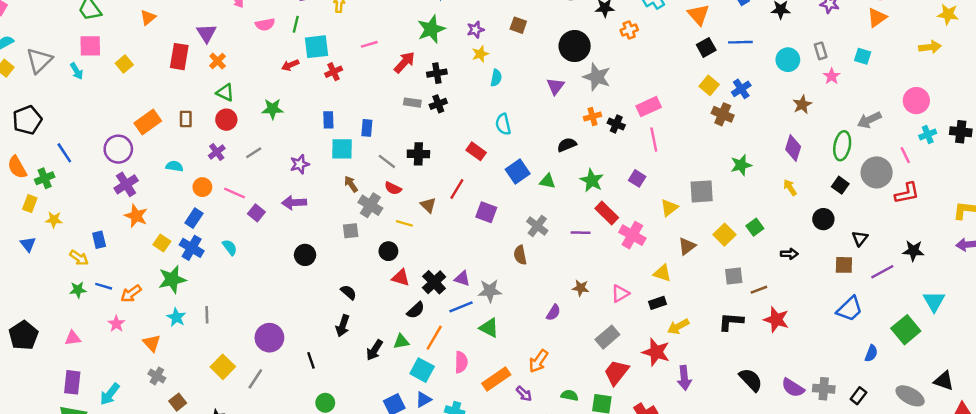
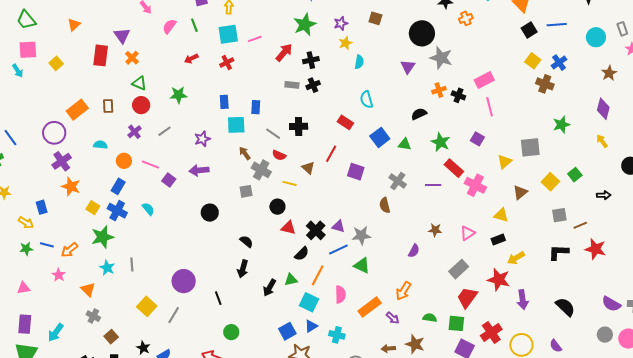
pink semicircle: (265, 24) -> (169, 26), turned 140
green line: (296, 24) -> (194, 25), turned -32
cyan square: (316, 47) -> (228, 34), moved
black semicircle: (751, 380) -> (565, 307), moved

